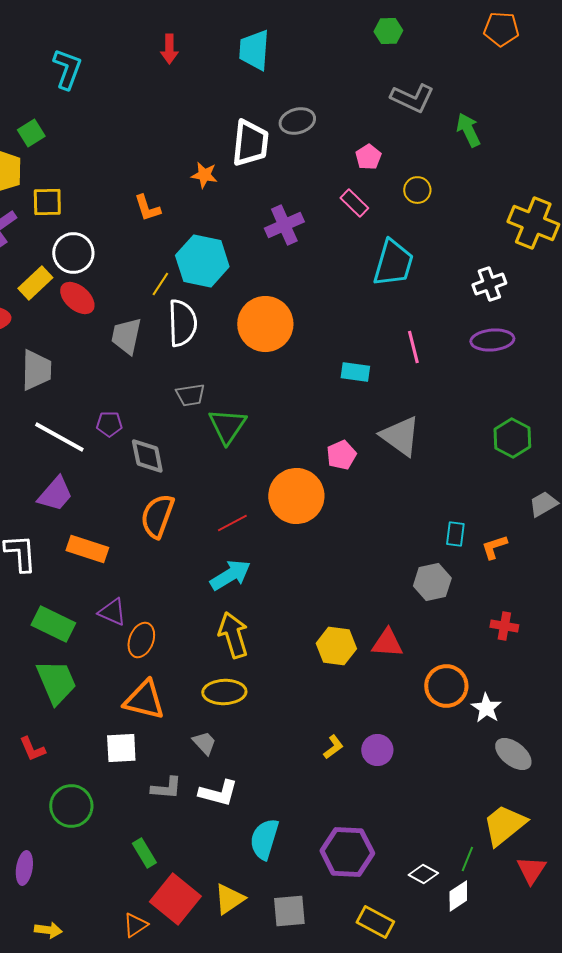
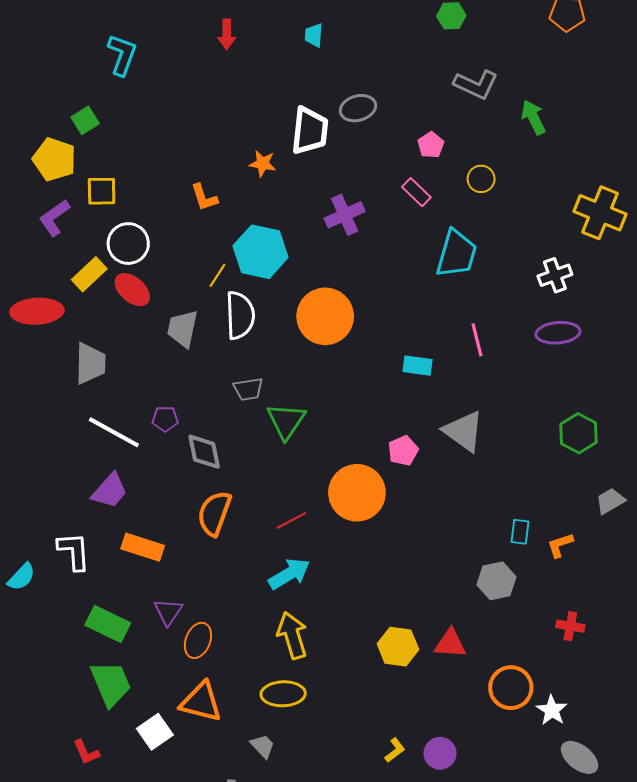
cyan trapezoid: (254, 50) -> (314, 35), size x0.6
purple triangle: (112, 612) -> (168, 612), turned 40
white square: (121, 748) -> (155, 732), moved, turned -32

